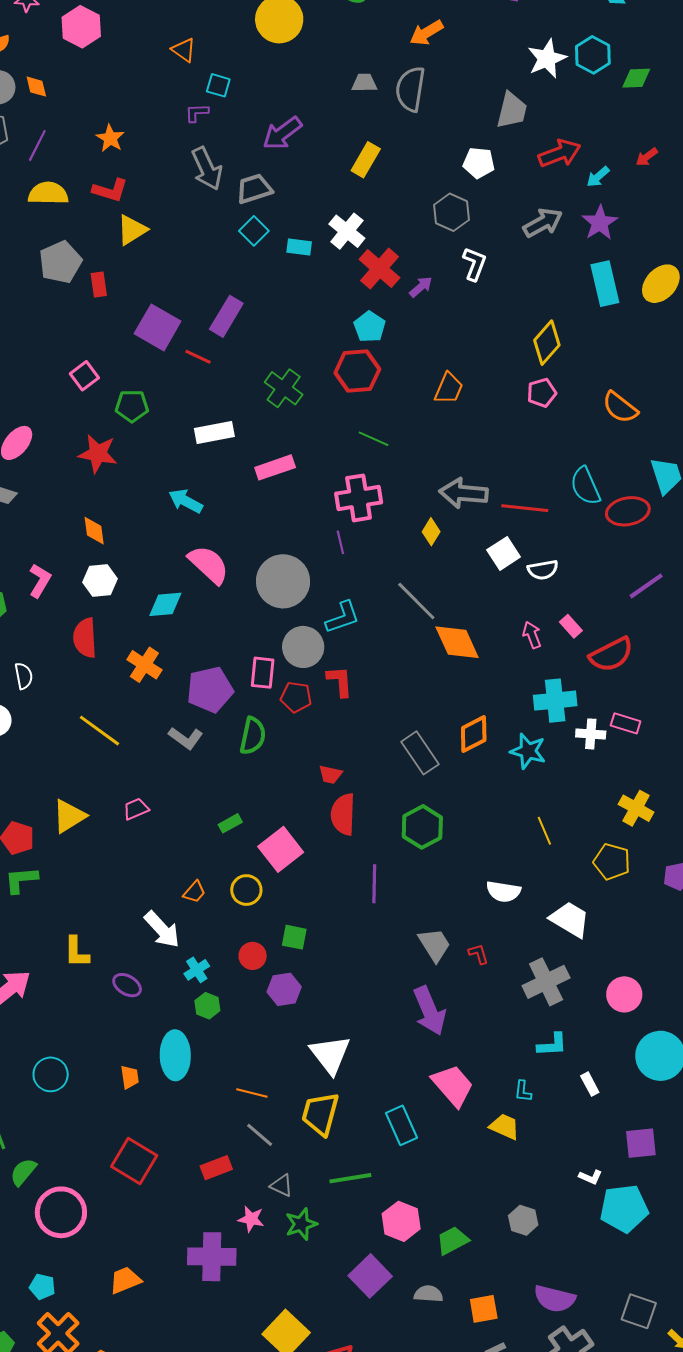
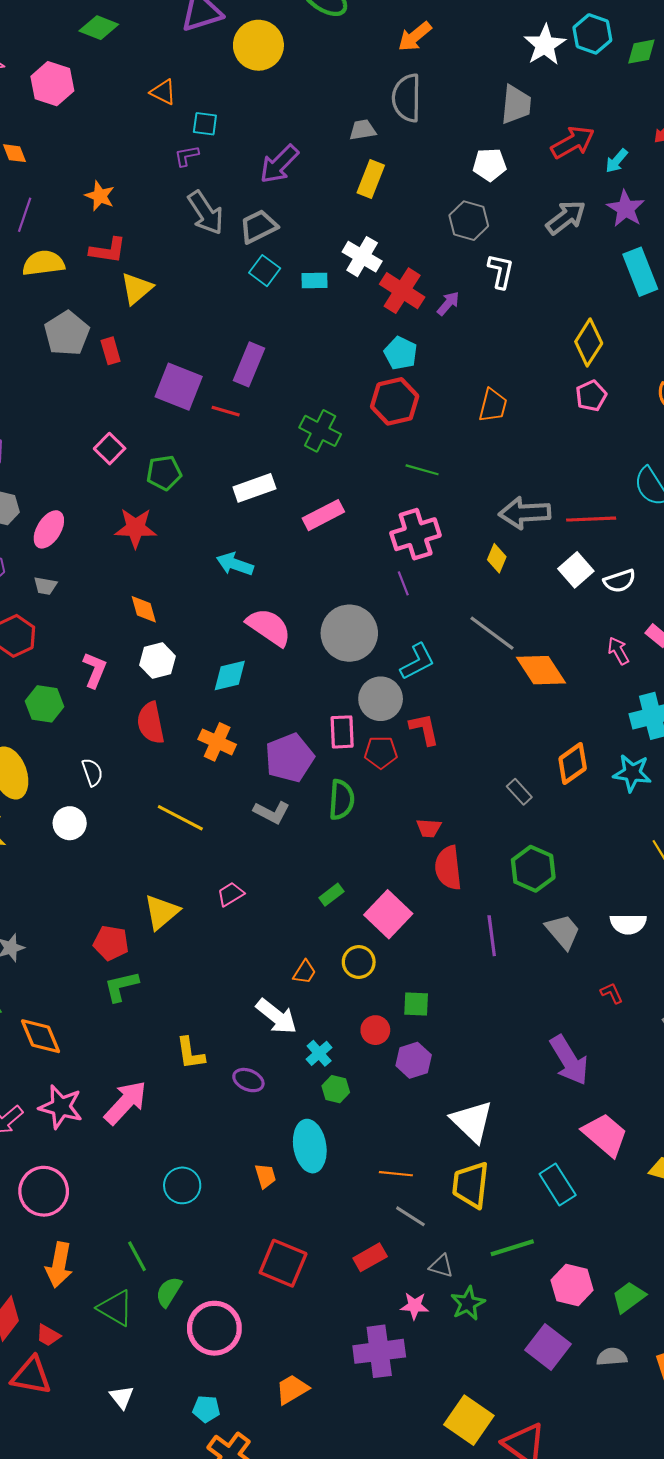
gray trapezoid: (364, 83) -> (363, 130), moved
gray rectangle: (420, 753) -> (519, 792), size x0.6
gray trapezoid: (434, 945) -> (563, 931), moved

